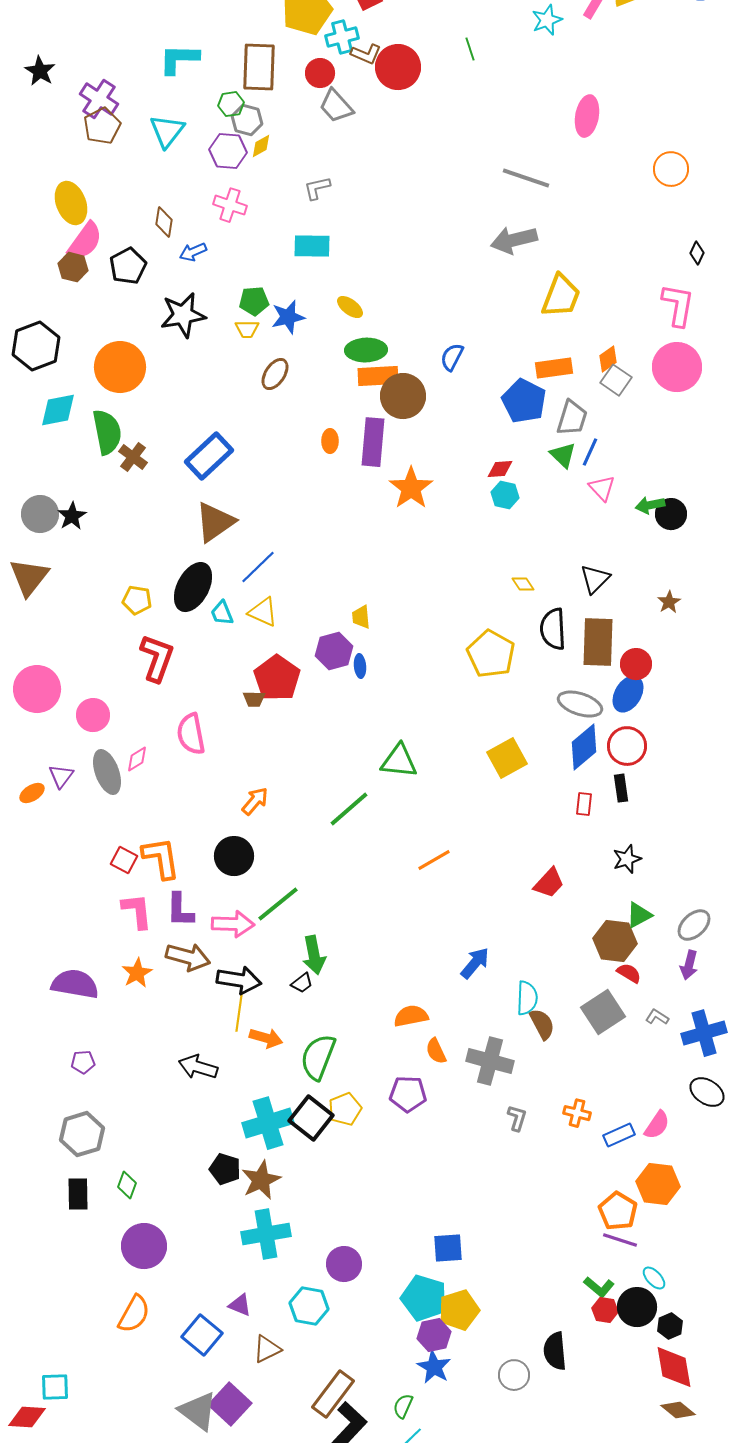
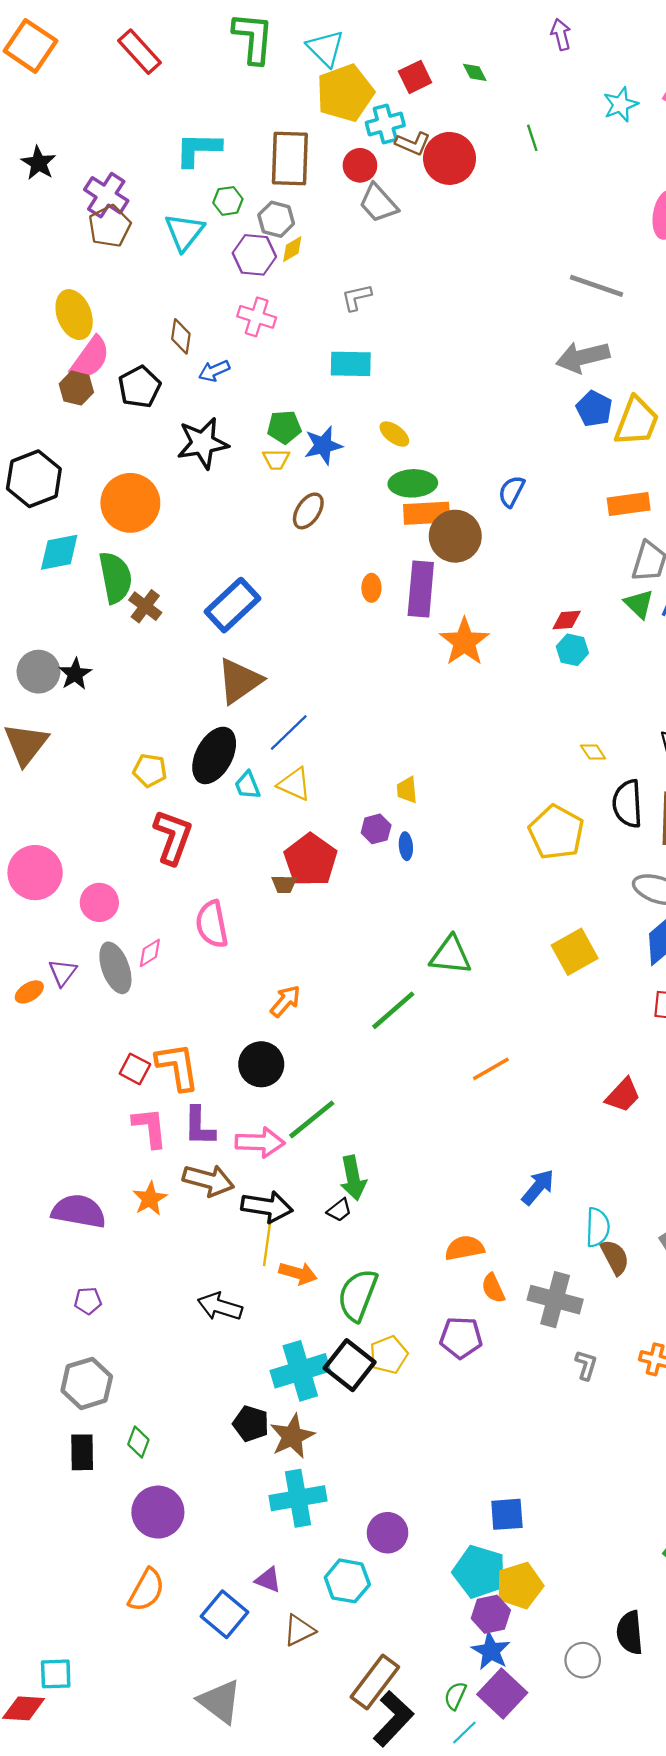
green hexagon: (231, 104) -> (228, 201), moved
blue pentagon: (524, 401) -> (594, 409), moved, size x0.7
purple hexagon: (334, 651) -> (376, 829), size x0.7
purple square: (230, 1404) -> (502, 1693), moved

